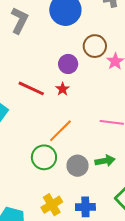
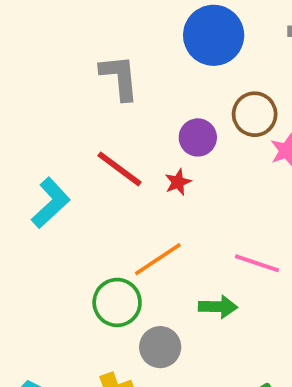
gray L-shape: (19, 20) -> (119, 77), moved, turned -44
green arrow: (105, 161) -> (218, 307), moved
gray circle: (78, 166) -> (160, 347), moved

